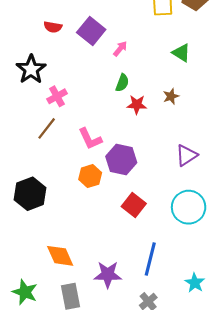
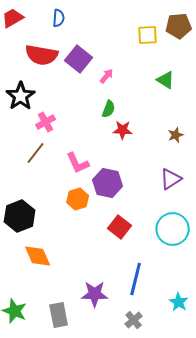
red semicircle: (53, 27) -> (42, 55), size x1.8
brown star: (171, 96) -> (176, 135), moved
orange diamond: (60, 256) -> (38, 256), moved

